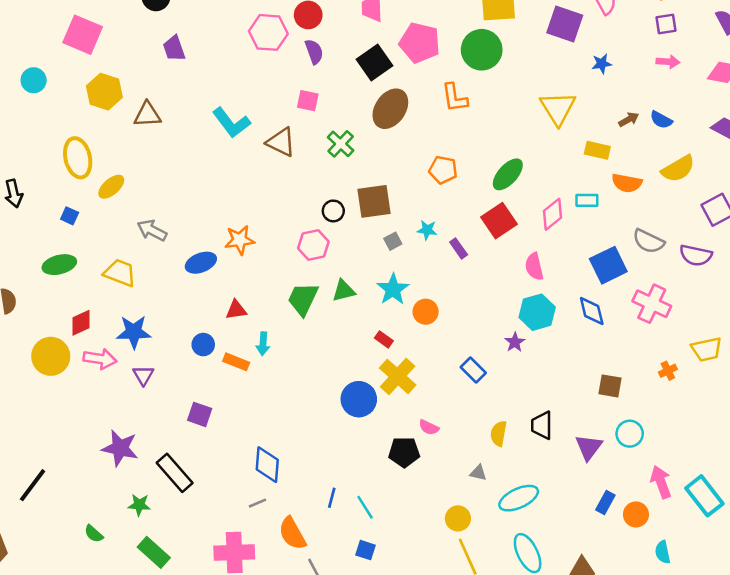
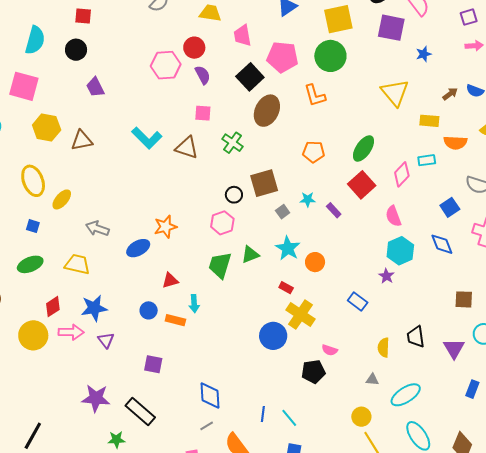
blue square: (608, 265) -> (450, 207), size x0.7

